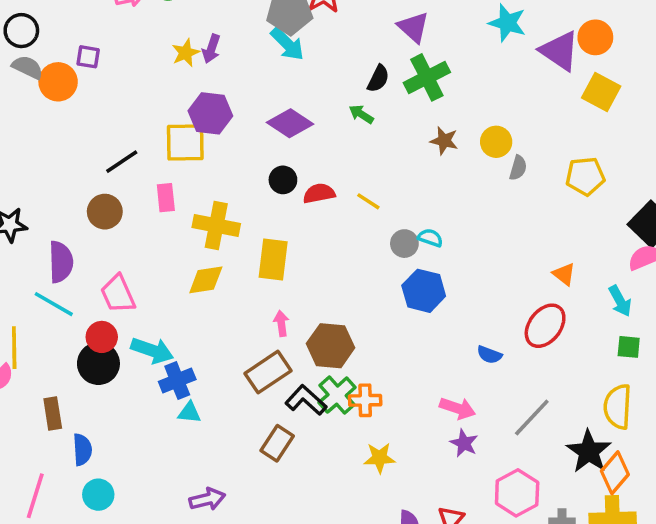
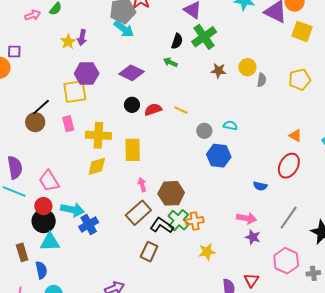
brown circle: (105, 212) -> (35, 122), moved
cyan semicircle: (430, 238) -> (230, 125), moved
cyan triangle: (189, 413) -> (50, 242), moved, size x1.5

